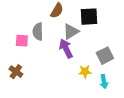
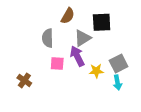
pink square: (22, 41) -> (57, 63), moved
yellow star: (85, 72) -> (96, 71), moved
cyan arrow: (104, 82) -> (117, 83), moved

